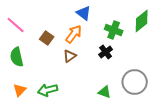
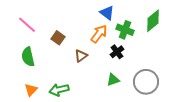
blue triangle: (84, 13) -> (107, 13), moved
orange arrow: (74, 34) -> (99, 34), moved
green triangle: (105, 92) -> (113, 80), moved, turned -40

